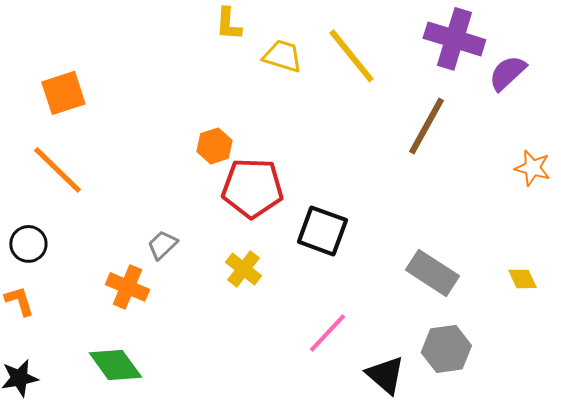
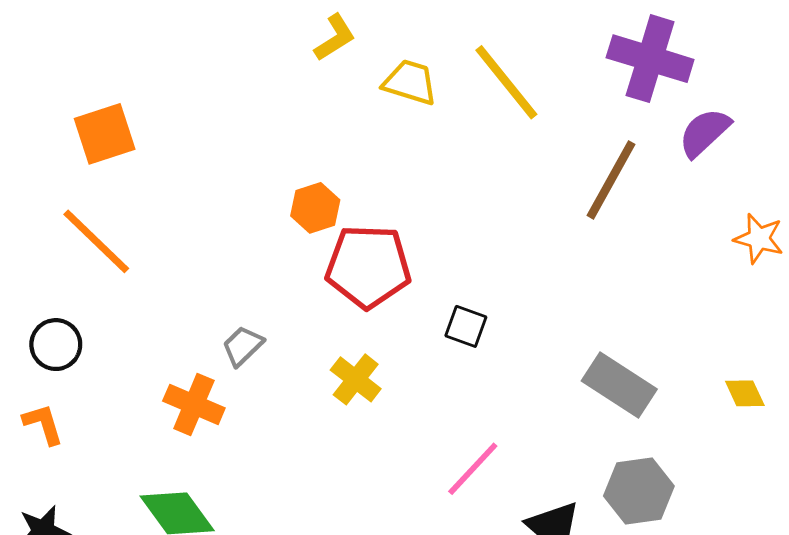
yellow L-shape: (228, 24) -> (335, 38), turned -126
purple semicircle: (507, 73) -> (704, 133), moved
black square: (322, 231) -> (466, 326), size x0.6

